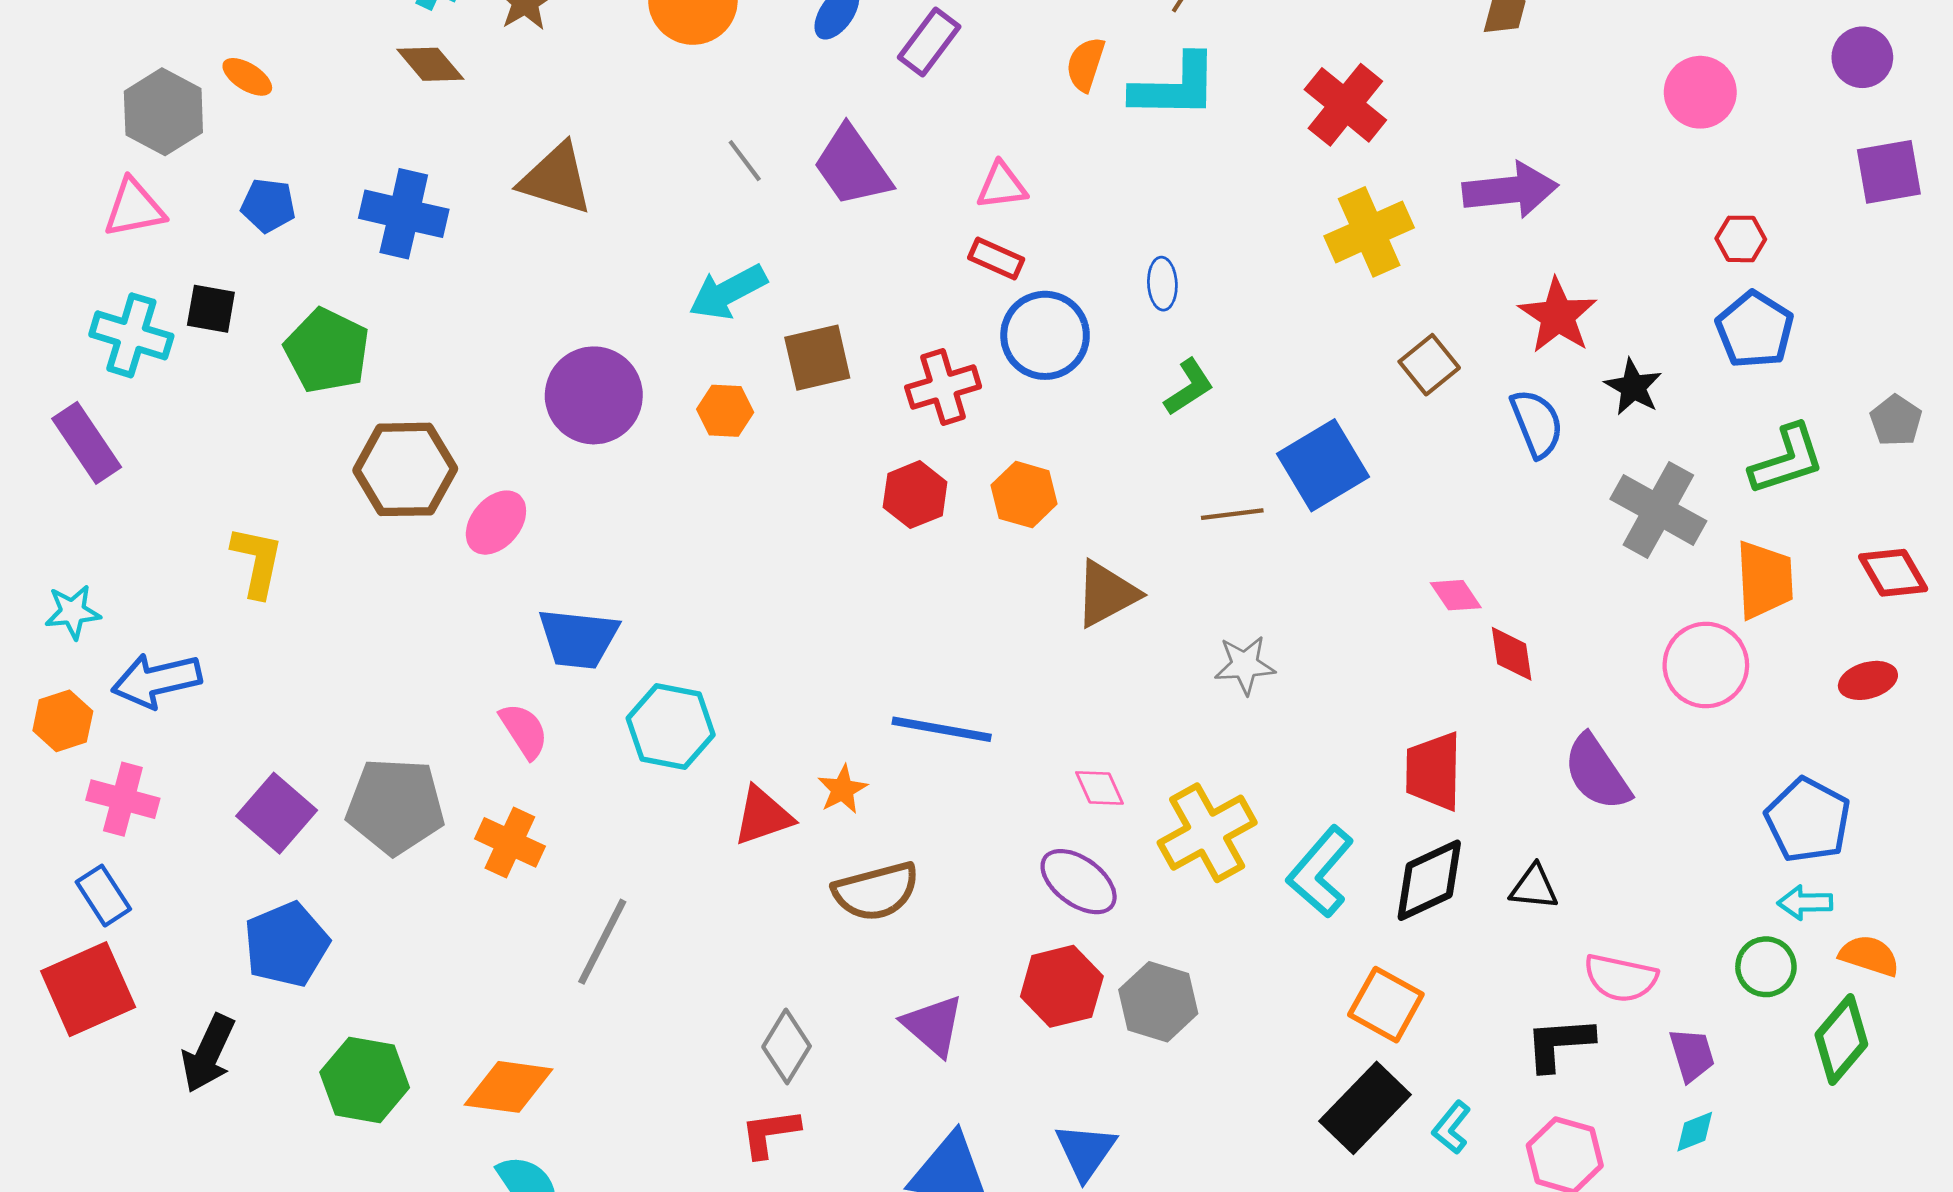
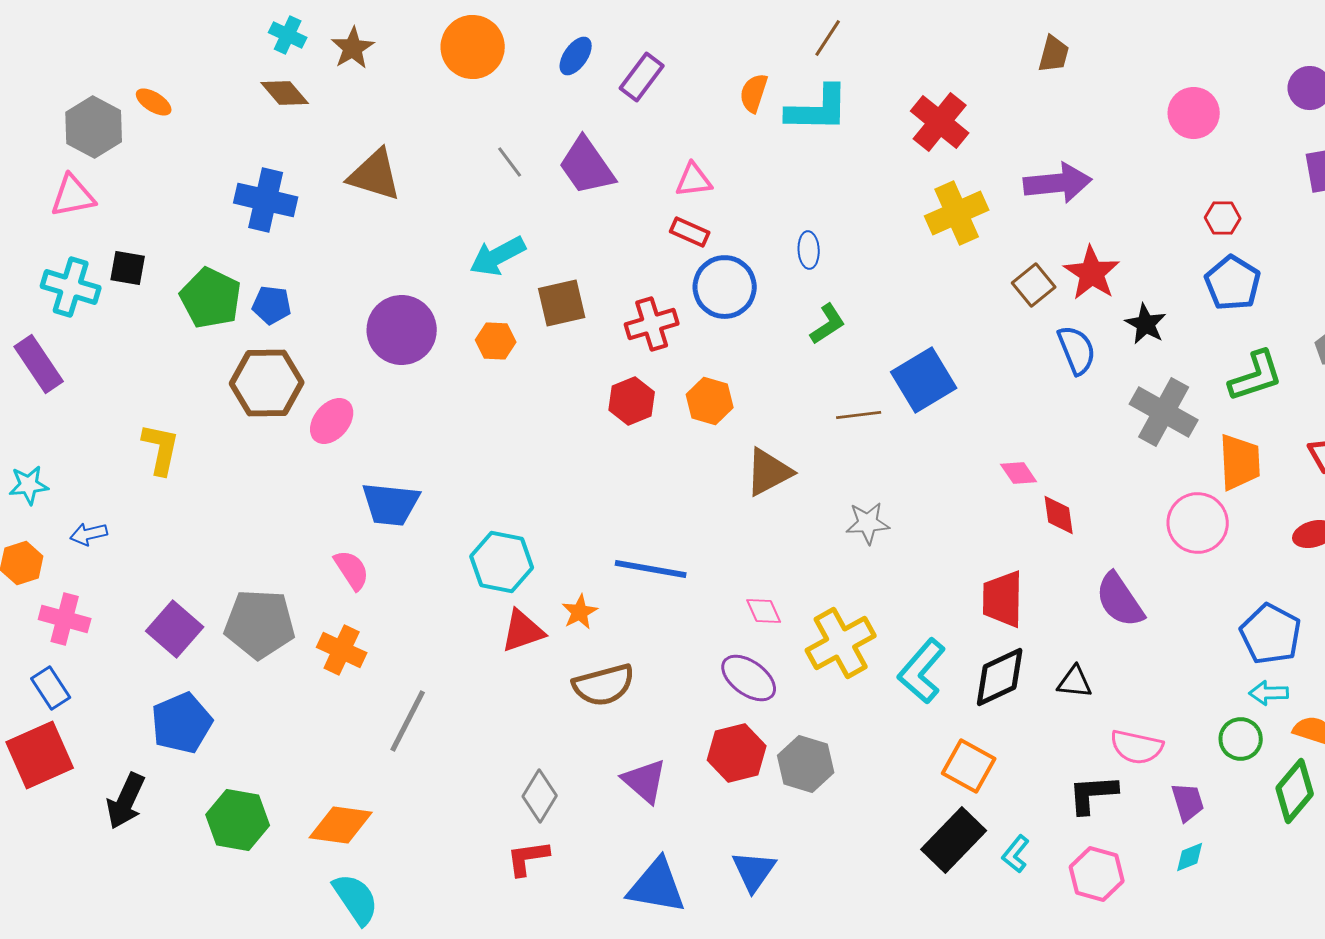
blue pentagon: (268, 205) -> (272, 305), moved
brown square: (1429, 365) -> (1034, 285), moved
blue arrow: (156, 680) -> (89, 534), size x0.6
cyan hexagon: (671, 727) -> (502, 562), moved

